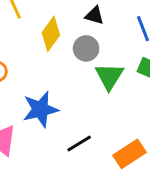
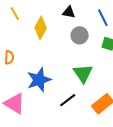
gray circle: (86, 48) -> (80, 35), moved
green triangle: (109, 76) -> (83, 73), moved

